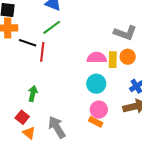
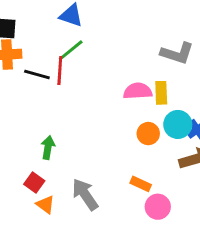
red line: (42, 52) -> (60, 71), moved
orange circle: (128, 57) -> (148, 134), moved
cyan circle: (96, 84) -> (178, 124), moved
pink circle: (99, 110) -> (158, 207), moved

